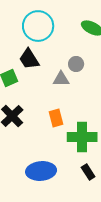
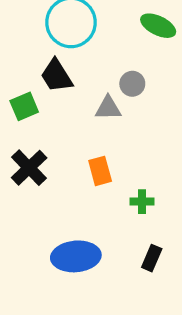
green cross: (82, 137) -> (142, 202), size x0.5
black rectangle: (88, 172) -> (152, 258), turned 56

